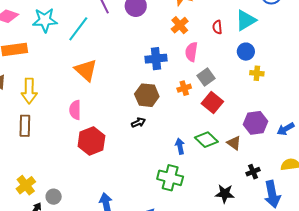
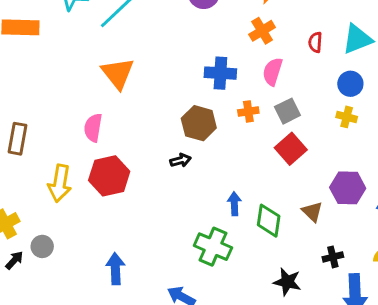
yellow cross: (257, 73) -> (347, 117), moved
orange cross: (184, 88) -> (248, 111), moved
yellow arrow: (29, 91) -> (60, 183), moved
green diamond: (206, 140) -> (269, 221), moved, turned 45

